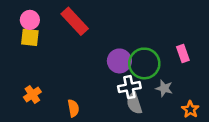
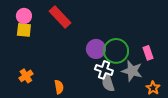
pink rectangle: (183, 53) -> (148, 53), moved
white cross: (129, 87) -> (104, 70), turned 30
gray star: (164, 88) -> (132, 71), size x1.5

